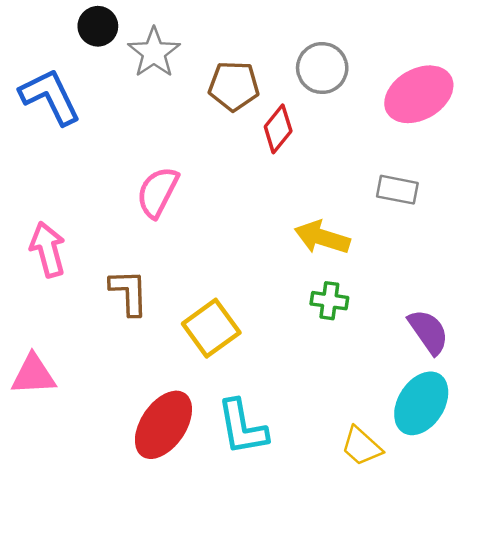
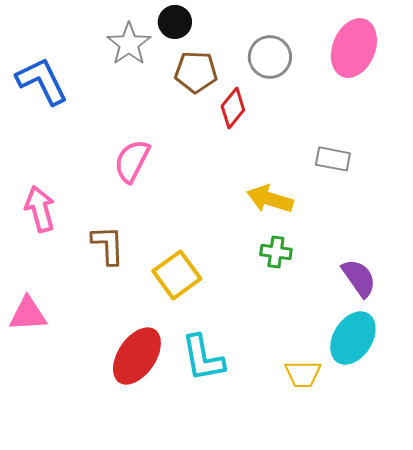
black circle: (98, 26) -> (175, 22), moved
pink ellipse: (419, 94) -> (354, 48), moved, turned -38
yellow trapezoid: (362, 446) -> (303, 374), turned -42

